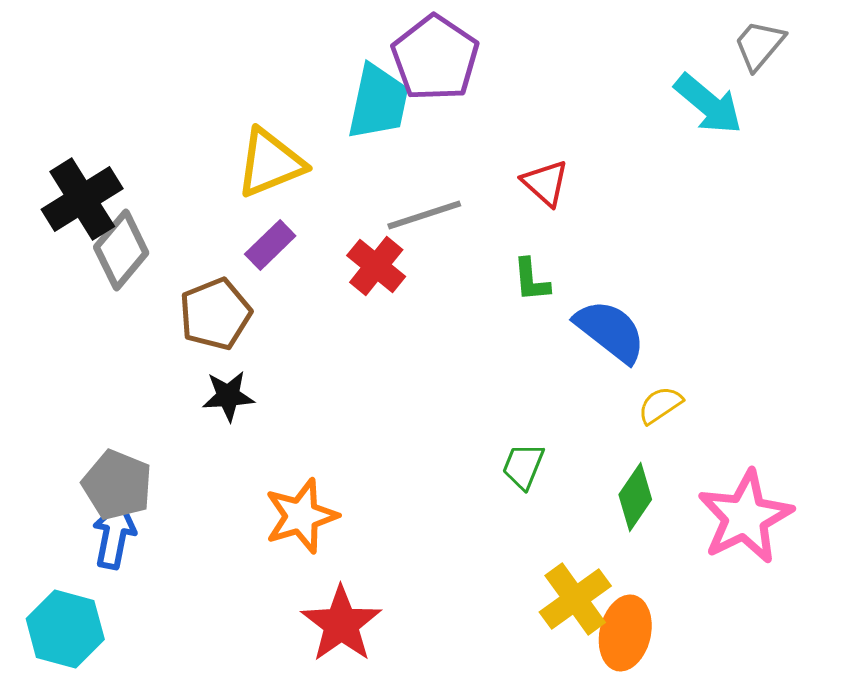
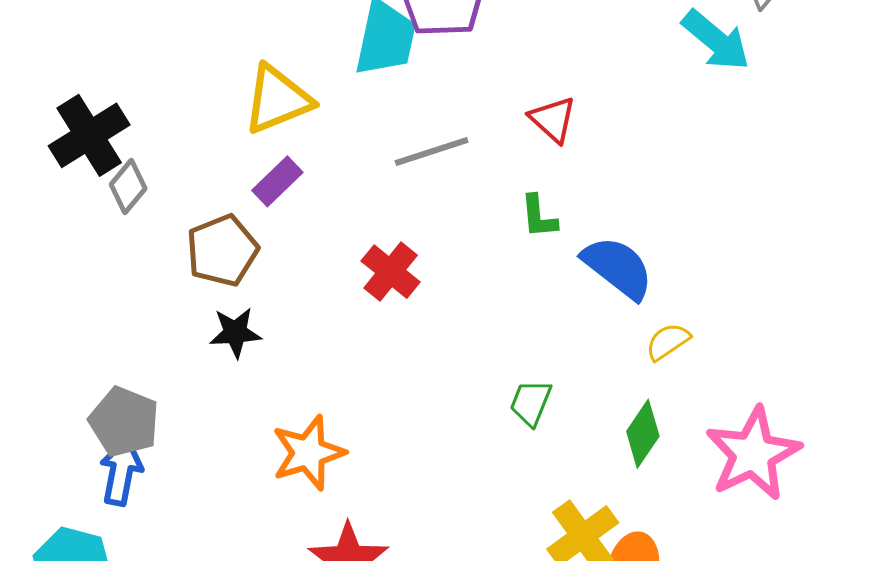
gray diamond: (121, 250) -> (128, 186), size x0.7
red cross: (376, 266) -> (391, 272), moved

